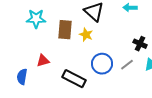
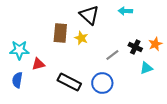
cyan star: (36, 19) -> (19, 50), moved
blue circle: (102, 64) -> (102, 83), moved
gray line: (127, 65) -> (112, 55), moved

